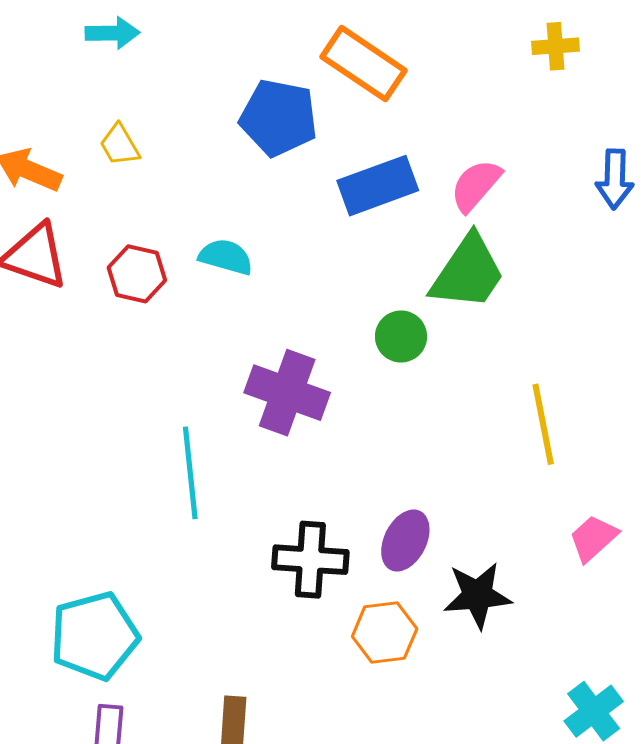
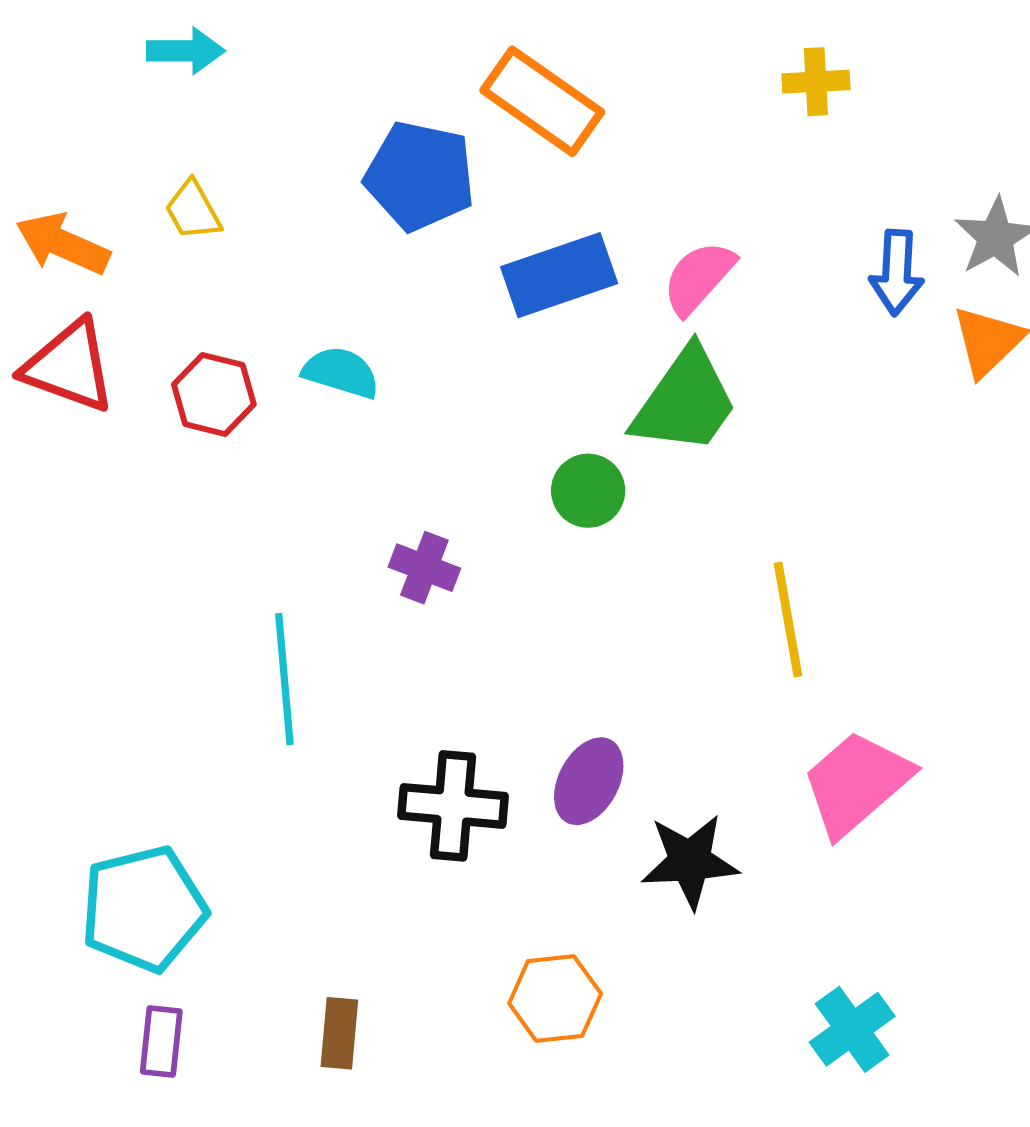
purple cross: (287, 393) -> (424, 568), size x0.6
pink trapezoid: (593, 538) -> (856, 783), size x1.6
orange hexagon: (385, 633) -> (555, 998), moved

